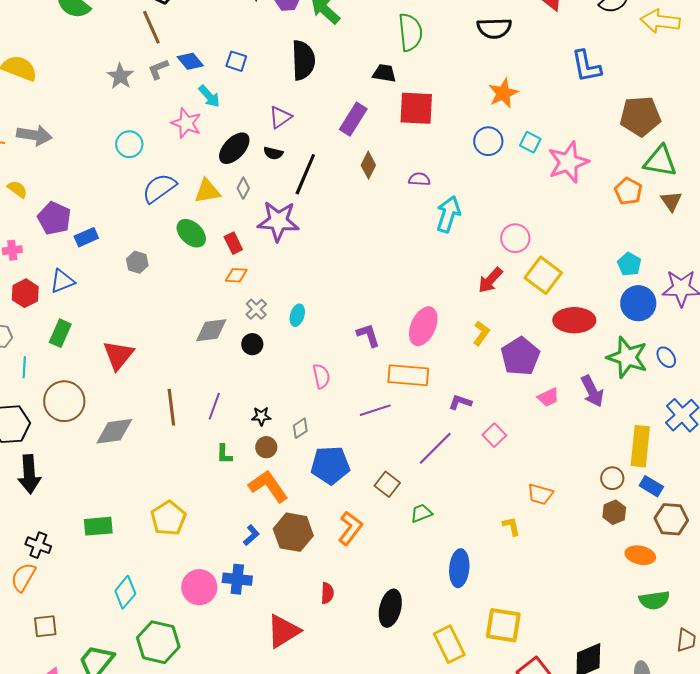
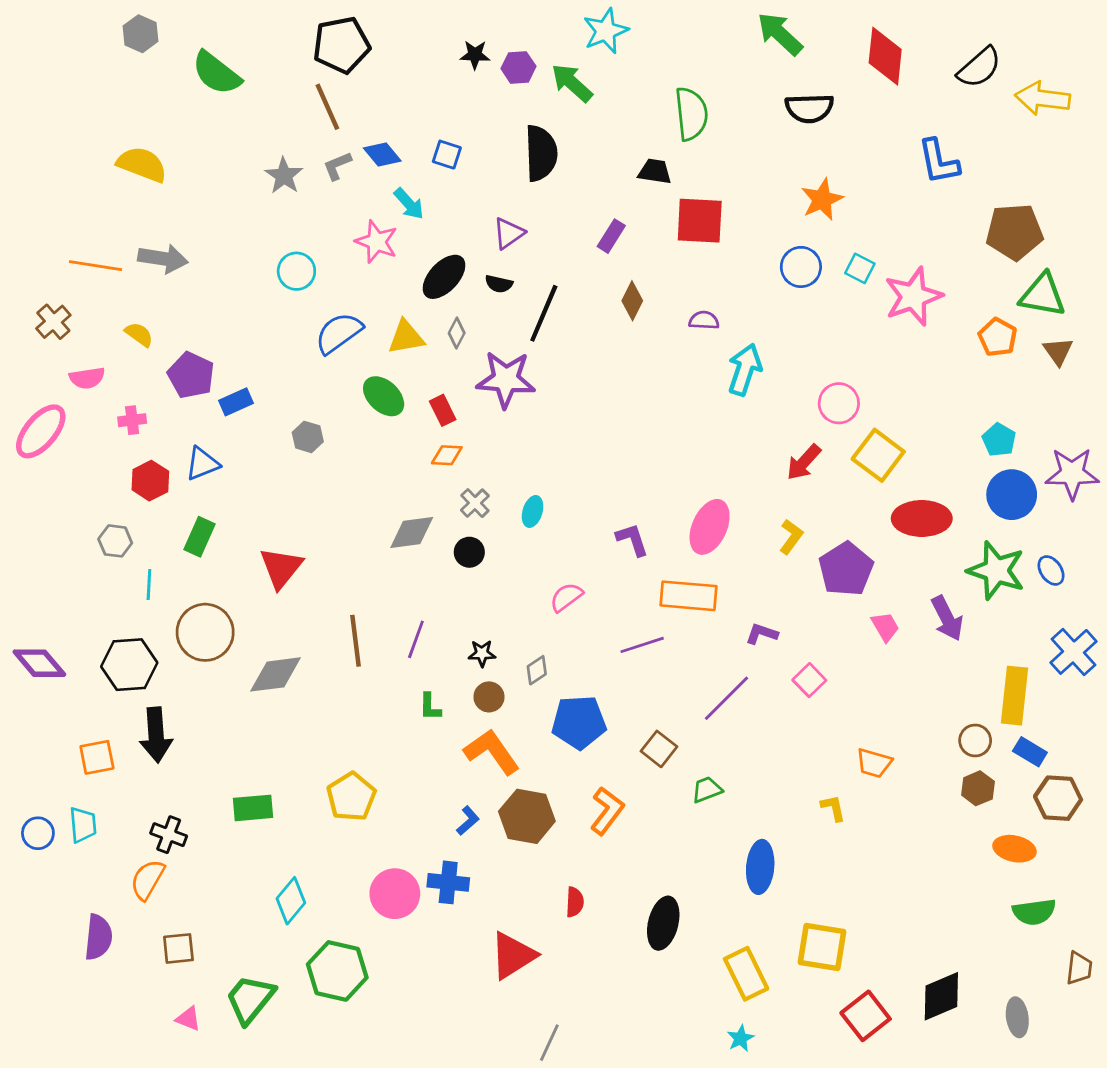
purple rectangle: (353, 119) -> (611, 236), size x0.7
pink semicircle: (321, 376) -> (566, 597), turned -115
pink trapezoid: (548, 397) -> (885, 627), turned -95

